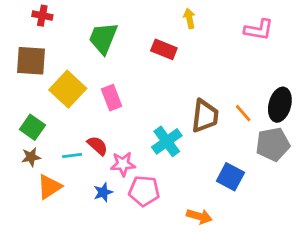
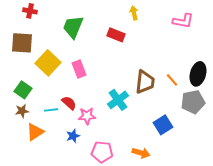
blue square: (230, 177) -> (163, 125), turned 30
pink pentagon: (144, 191) -> (102, 152), moved

